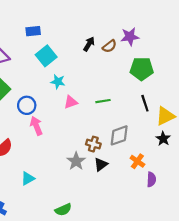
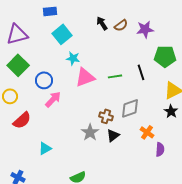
purple star: (130, 37) -> (145, 29), moved
black arrow: (89, 44) -> (102, 23), turned -64
green pentagon: (142, 69) -> (165, 56), moved
pink triangle: (71, 102) -> (85, 77), size x1.5
black line: (145, 103) -> (141, 72), moved
pink arrow: (36, 126) -> (53, 99), turned 66

